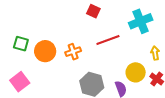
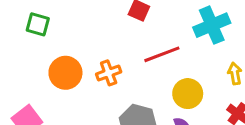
green square: (21, 44) -> (38, 24), moved
yellow circle: (136, 72) -> (188, 94), moved

